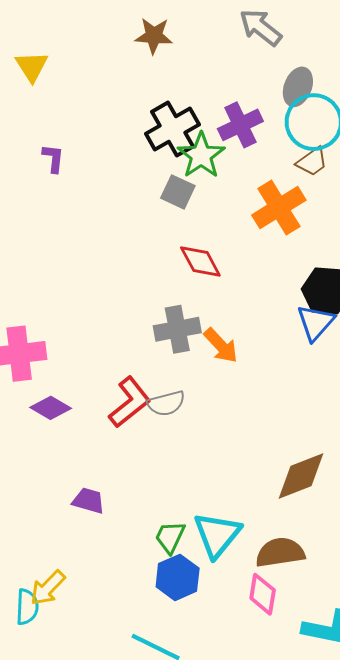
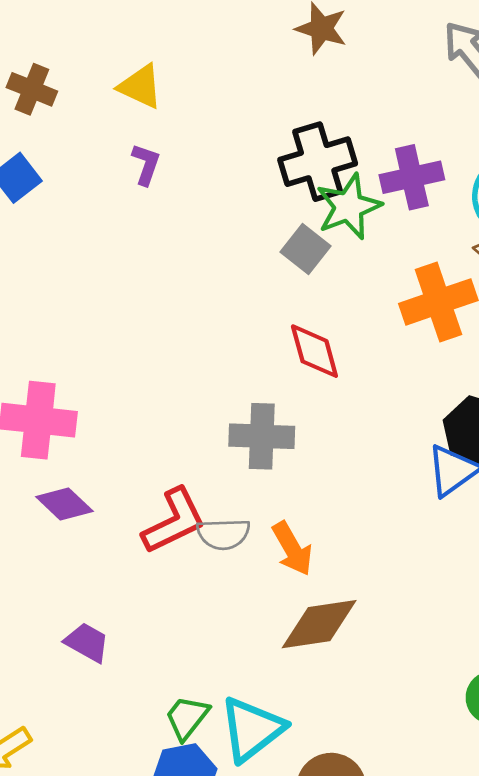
yellow triangle: (32, 66) -> (140, 86), moved, turned -45
orange arrow: (221, 346) -> (292, 549), moved
brown diamond: (301, 476) -> (319, 624), moved

